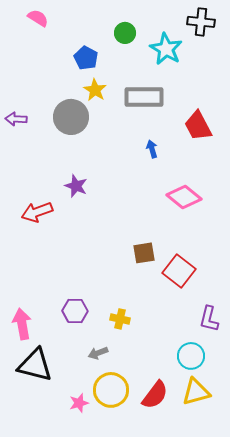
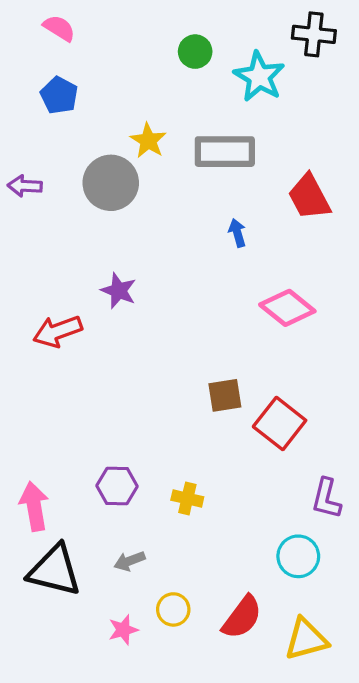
blue pentagon: (86, 58) -> (59, 95), moved
gray arrow: (98, 353) -> (129, 561), moved
yellow circle: (111, 390) -> (173, 609), size x0.6
yellow triangle: (196, 392) -> (306, 639), moved

